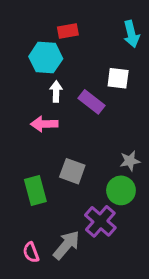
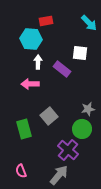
cyan arrow: (131, 34) -> (89, 23), turned -30
gray square: (72, 171) -> (49, 116), turned 30
gray arrow: (66, 245) -> (59, 175), moved

